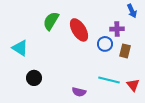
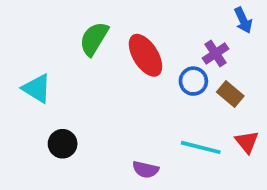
purple cross: (117, 29) -> (216, 53), turned -32
brown rectangle: (125, 51) -> (230, 94), turned -64
red triangle: (133, 85) -> (247, 142), moved

